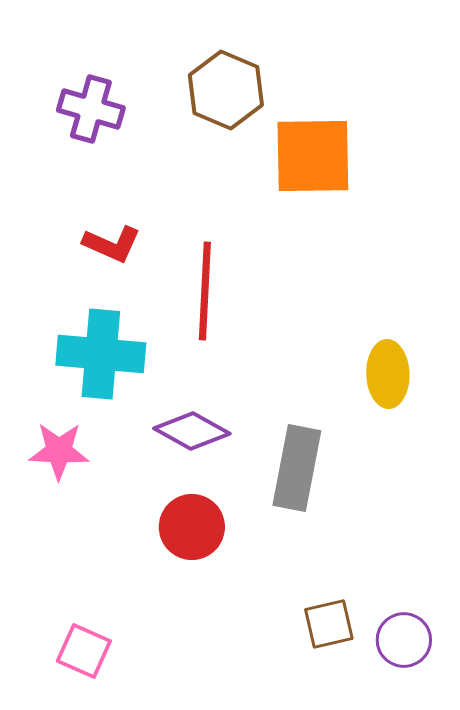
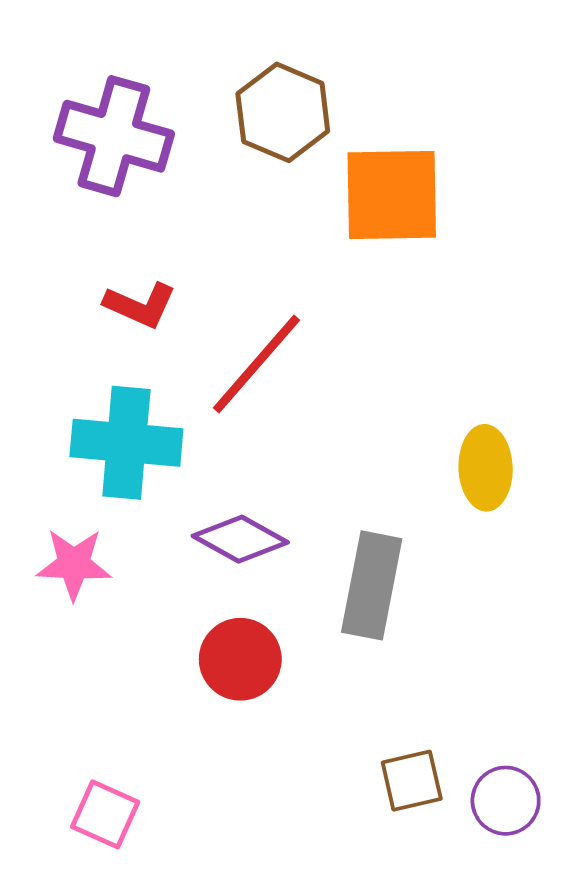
purple cross: (91, 109) -> (114, 136), size x1.4
red line: (205, 291) -> (257, 364), turned 38

